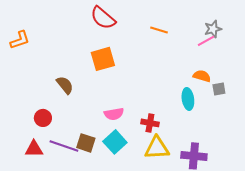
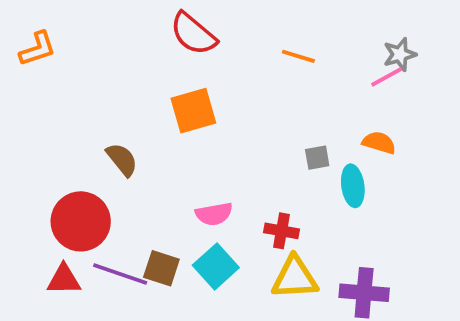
orange L-shape: (20, 40) -> (38, 49), moved
gray square: (219, 89) -> (317, 158), moved
red circle: (43, 118) -> (81, 221), size x1.8

